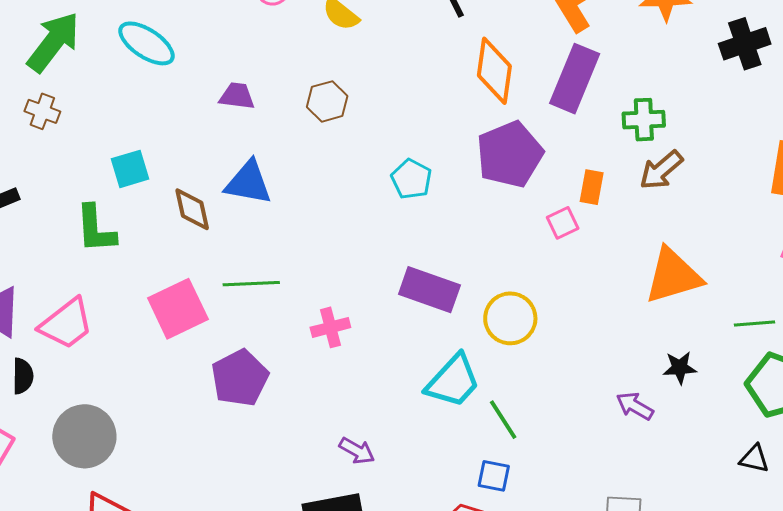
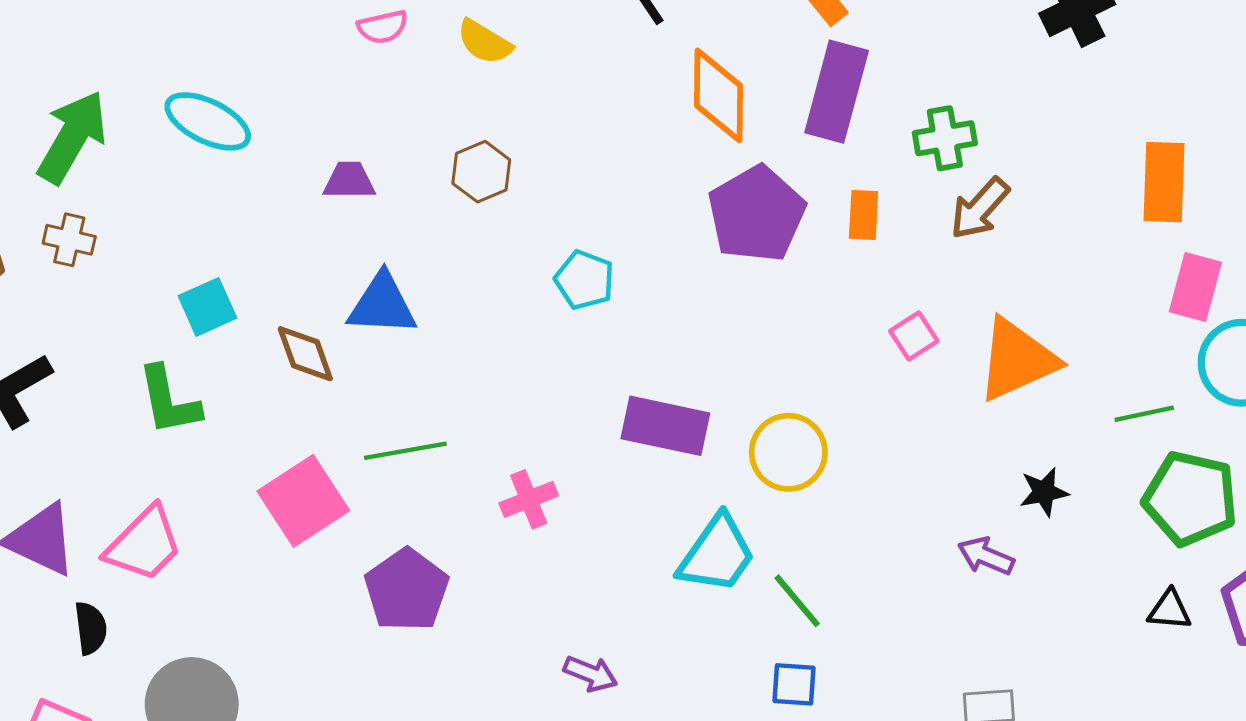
cyan pentagon: (411, 179) -> (584, 280), moved
orange rectangle: (592, 187) -> (864, 215), moved
pink square: (563, 223) -> (914, 336), moved

